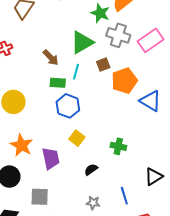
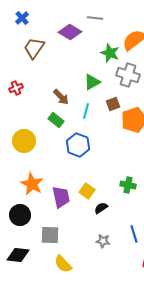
green triangle: (82, 42) -> (92, 82), size x0.7
green rectangle: (58, 83) -> (56, 120), moved, turned 35
yellow square: (77, 138) -> (87, 191), moved

